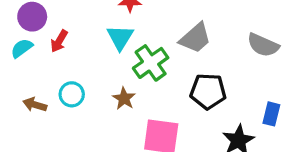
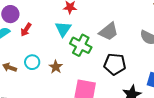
green cross: (151, 63) -> (81, 45), turned -30
brown star: (124, 98) -> (56, 67), moved

